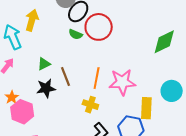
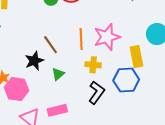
green triangle: (44, 64) -> (58, 74), moved
yellow cross: (90, 105) -> (93, 65), moved

